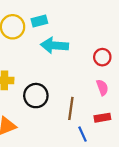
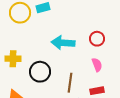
cyan arrow: (55, 45) -> (63, 43), moved

